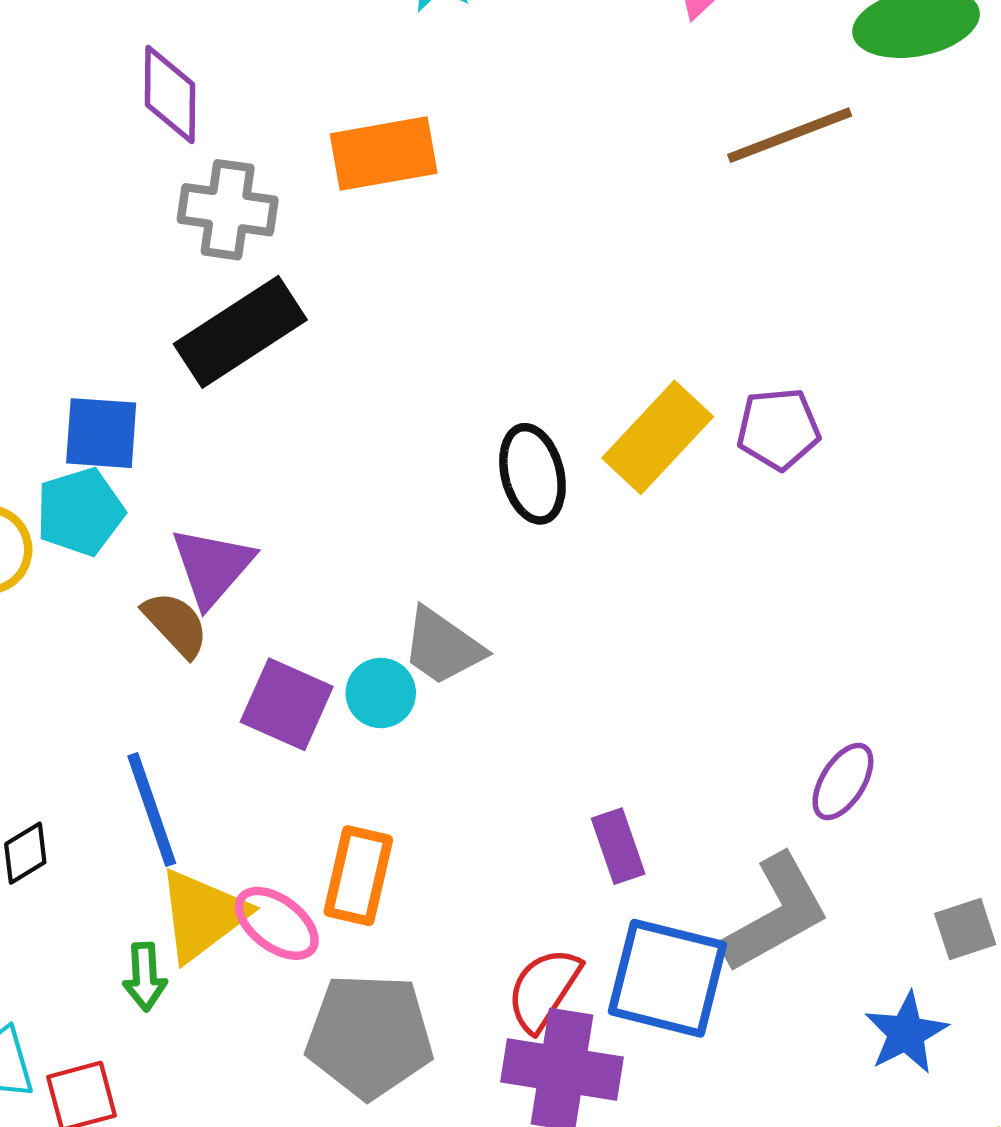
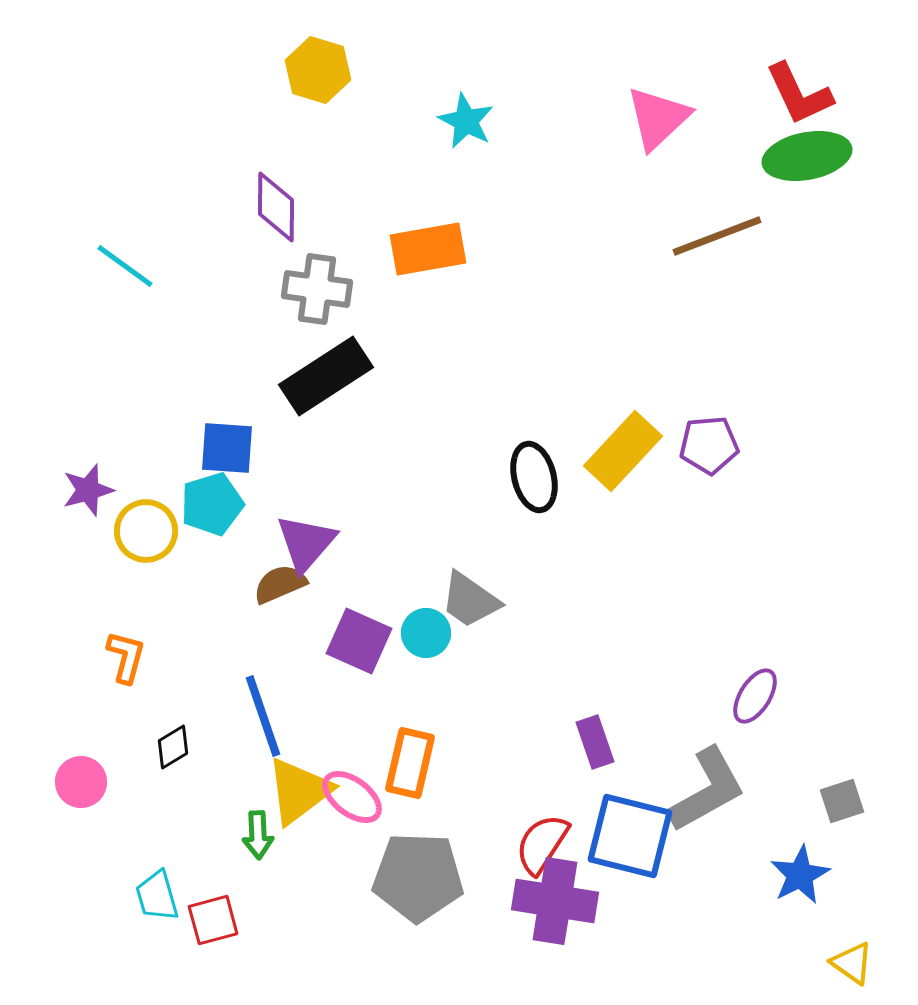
brown semicircle: (176, 624) -> (280, 584), turned -70

